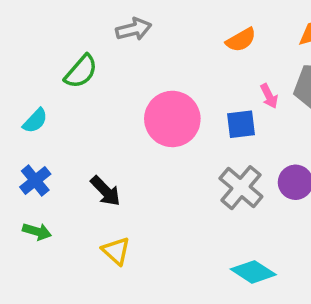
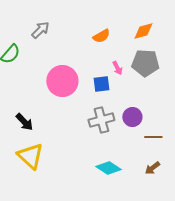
gray arrow: (134, 29) -> (40, 30), turned -30
gray cross: (241, 188) -> (101, 120), turned 35
yellow triangle: (116, 251) -> (30, 156), size x1.6

